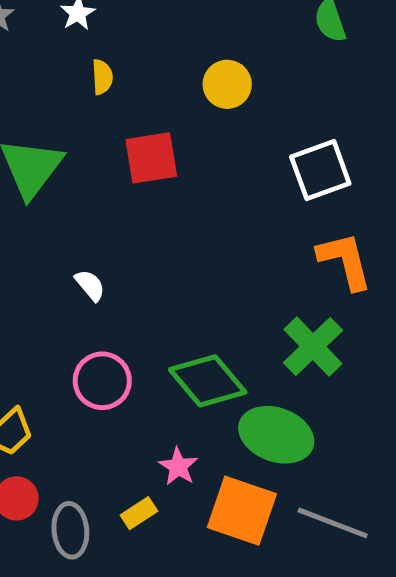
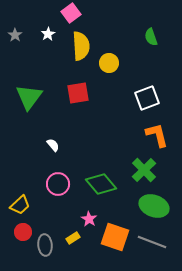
yellow semicircle: (102, 77) -> (81, 46), moved, size x2.0
green ellipse: (276, 435) -> (154, 206), moved

